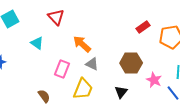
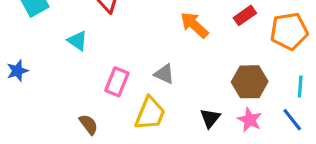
orange arrow: (82, 44) -> (194, 25), moved
brown hexagon: (131, 63) -> (250, 82), moved
pink star: (154, 80) -> (250, 120), moved

